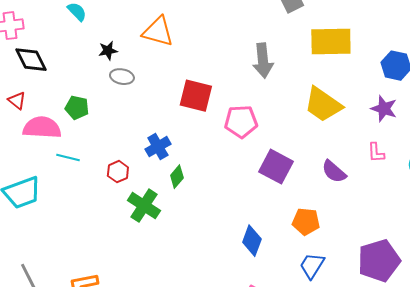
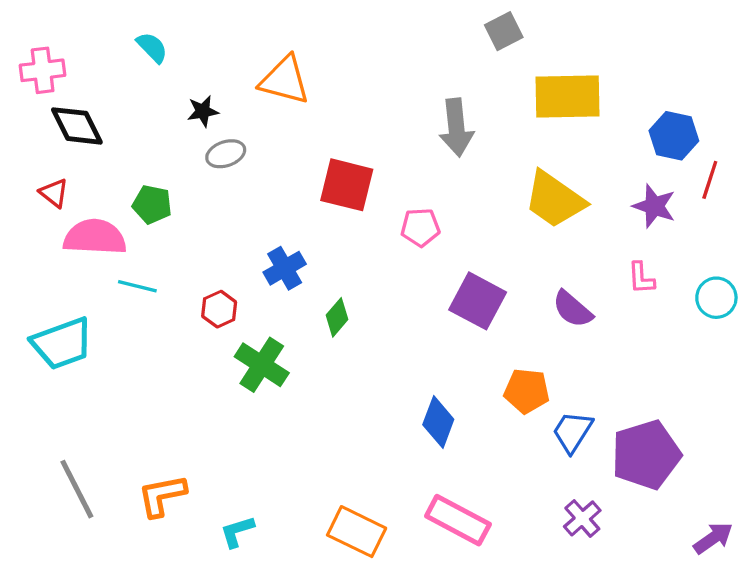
gray ellipse: (122, 77) -> (226, 154), turned -30
pink pentagon: (241, 122) -> (420, 227), size x0.7
green diamond: (177, 177) -> (337, 317), moved
blue trapezoid: (312, 266) -> (572, 432), moved

